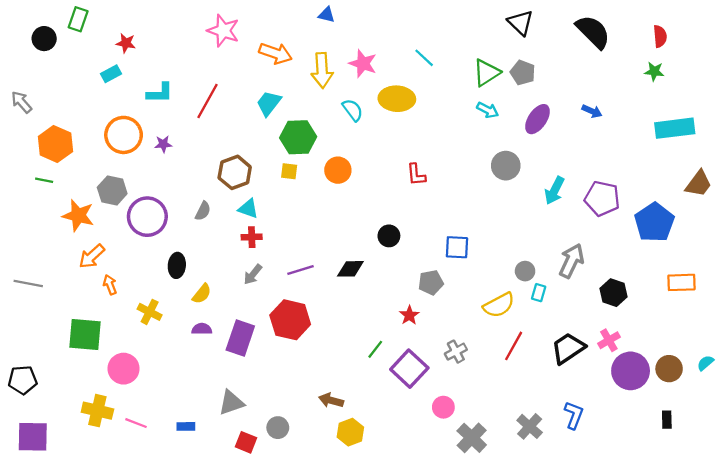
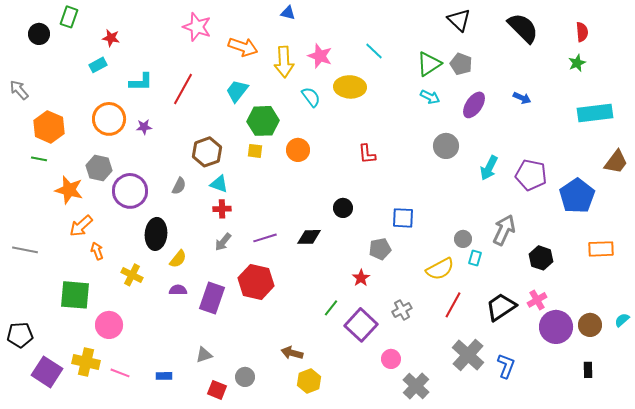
green star: (654, 71) -> (577, 63), turned -30
black ellipse: (177, 265) -> (156, 234), size x1.4
gray triangle: (231, 403) -> (204, 355), size x0.7
gray cross: (530, 426) -> (468, 355), moved, size x1.4
purple square: (33, 437) -> (47, 372), moved, turned 32

